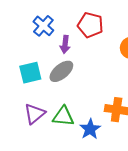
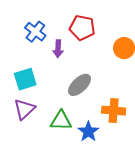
gray ellipse: (61, 71) -> (80, 85), moved
purple triangle: (34, 114) -> (24, 109), moved

